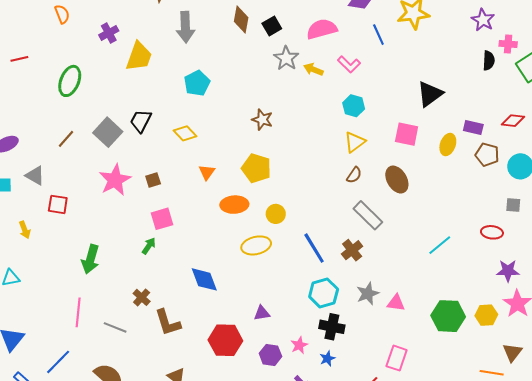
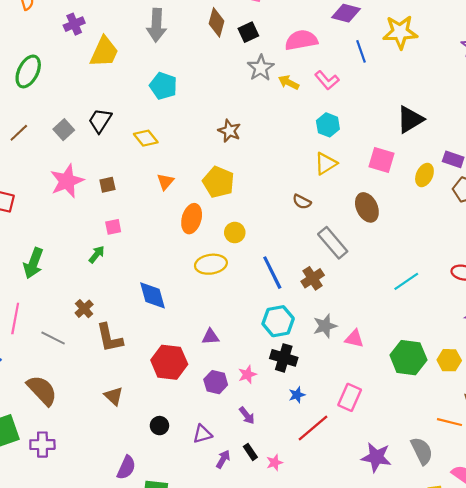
cyan pentagon: (197, 83) -> (163, 86), turned -30
gray square: (108, 132) -> (64, 130), size x0.7
brown semicircle: (354, 175) -> (302, 202), moved, turned 78
orange ellipse: (234, 205) -> (192, 219), turned -76
pink square: (162, 219) -> (113, 227), size x0.7
blue star: (327, 359) -> (297, 395), moved

